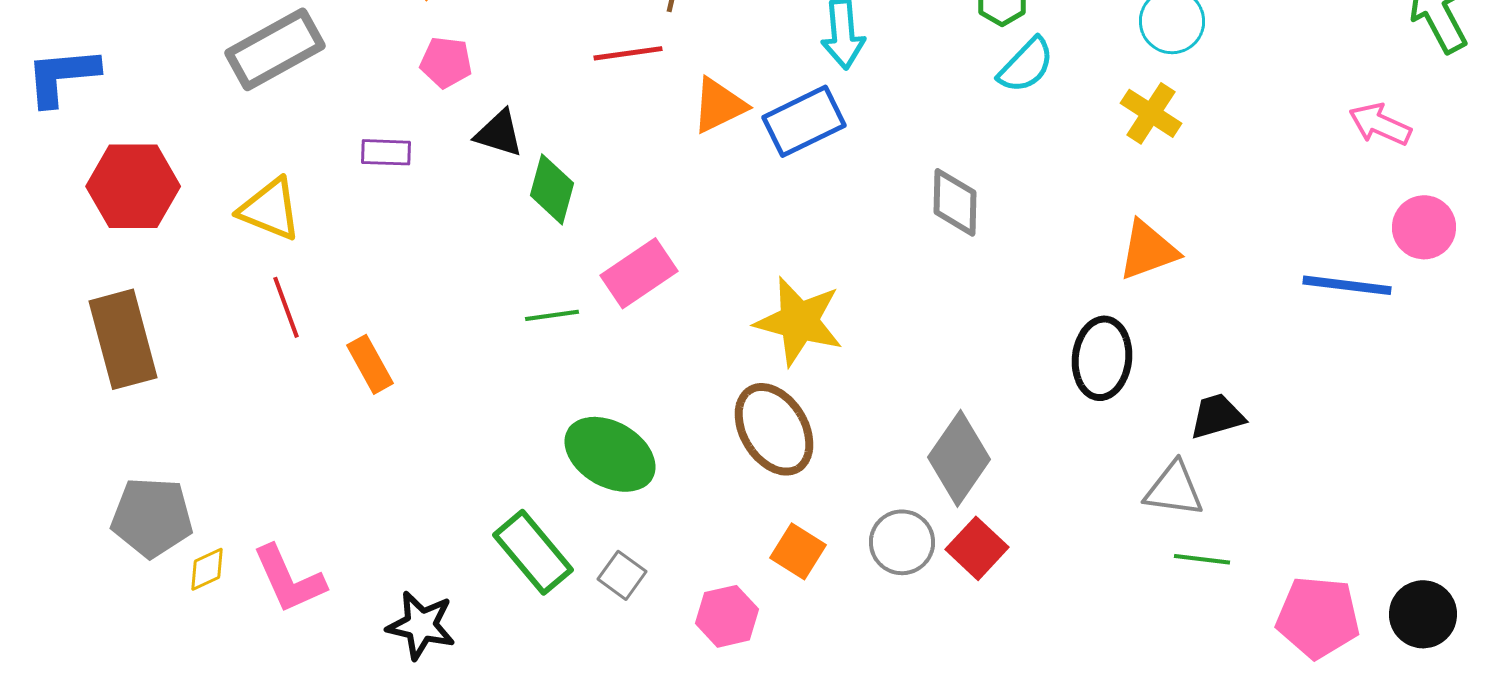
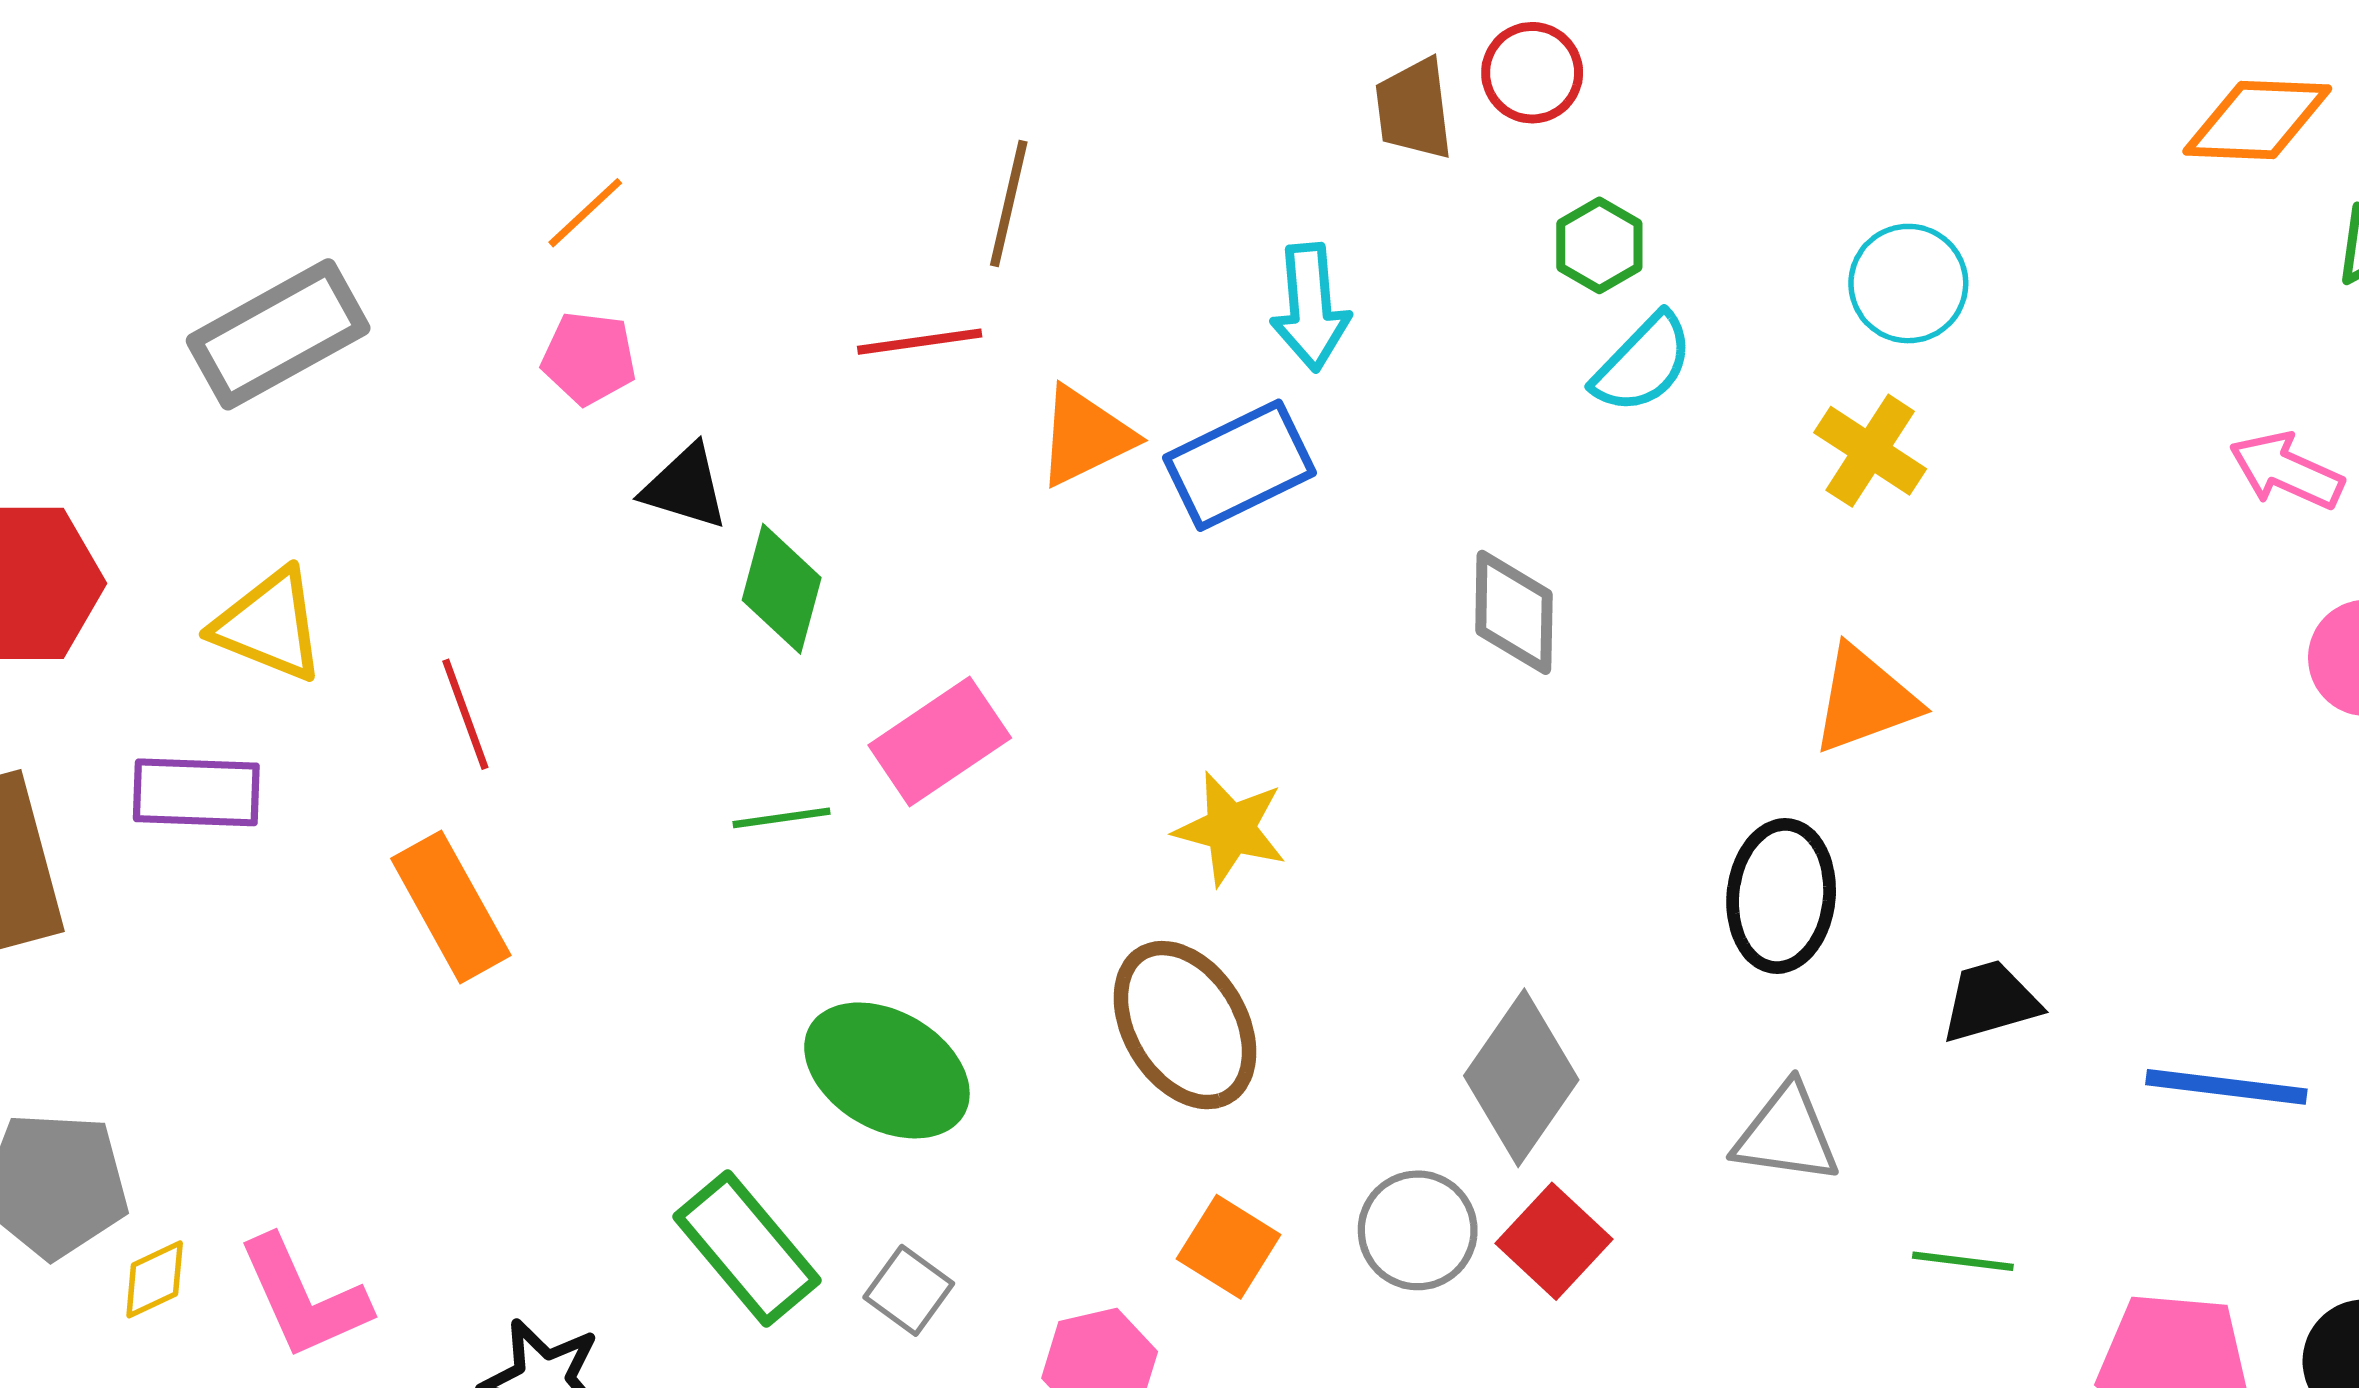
purple rectangle: (386, 152) -> (196, 792), moved, size x1.4
blue line: (1347, 285) -> (2226, 1087), moved
red line: (286, 307) -> (465, 714), moved
yellow star: (799, 321) -> (1230, 829), size x0.7
orange rectangle: (370, 364) -> (451, 907), size x1.4
gray triangle: (1174, 489) -> (1787, 1134), moved

